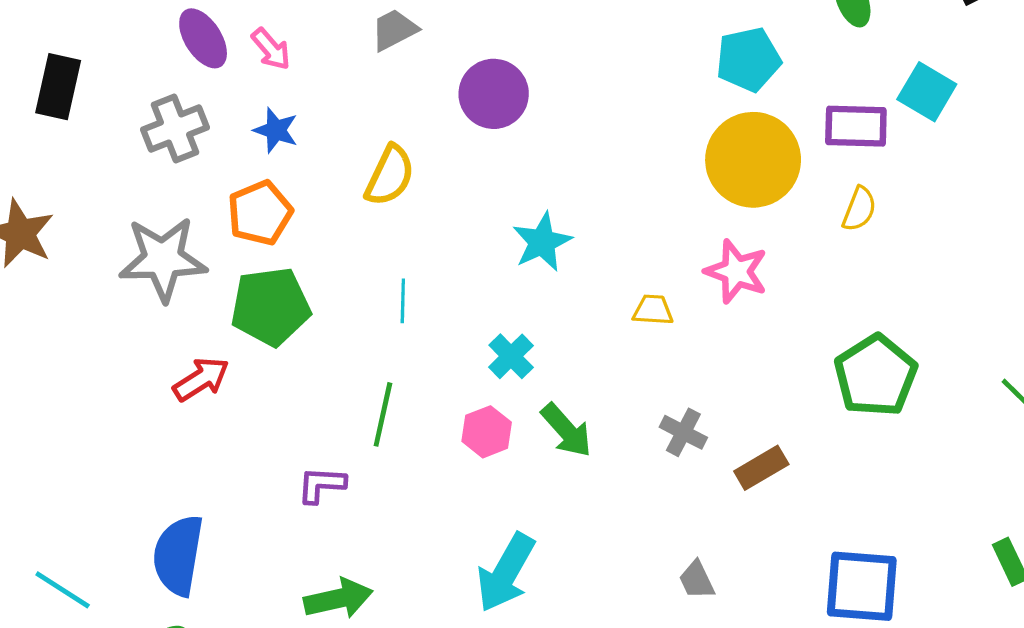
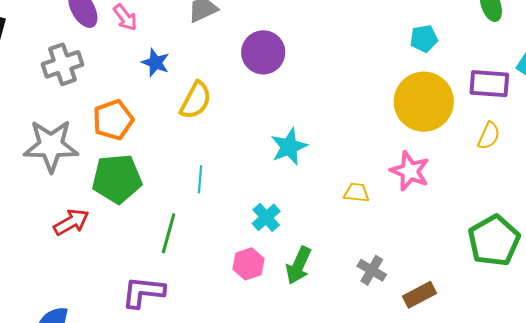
cyan pentagon: (748, 59) -> (424, 39), size x0.7
blue star: (276, 130) -> (155, 63), moved
green line: (383, 414) -> (169, 233), moved
green arrow: (566, 430) -> (299, 265), turned 63
purple L-shape: (321, 485) -> (143, 292), size x1.4

